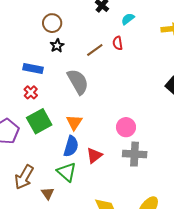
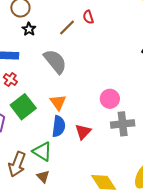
green triangle: (67, 172) -> (42, 151), moved

